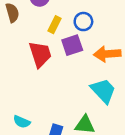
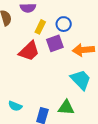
red trapezoid: (40, 54) -> (29, 51), turned 65

